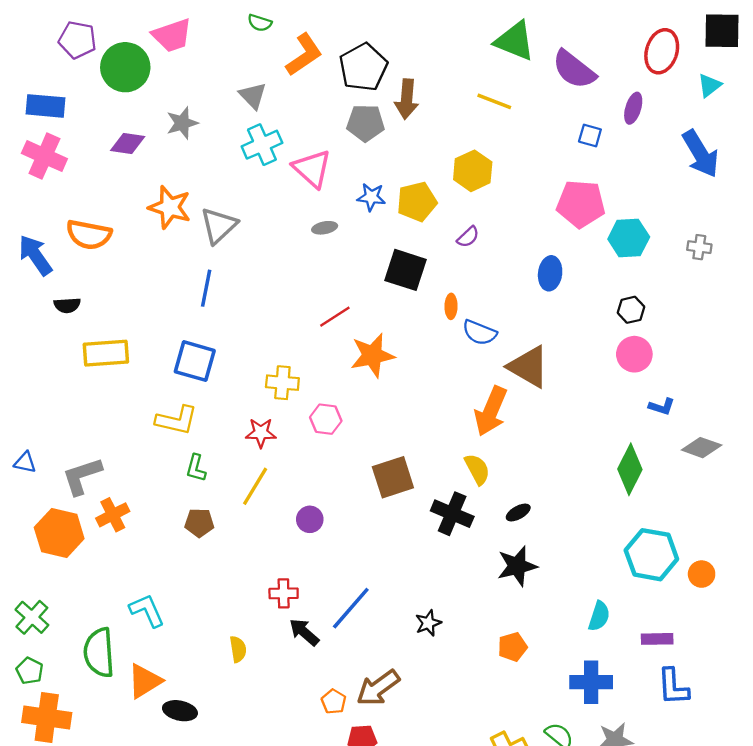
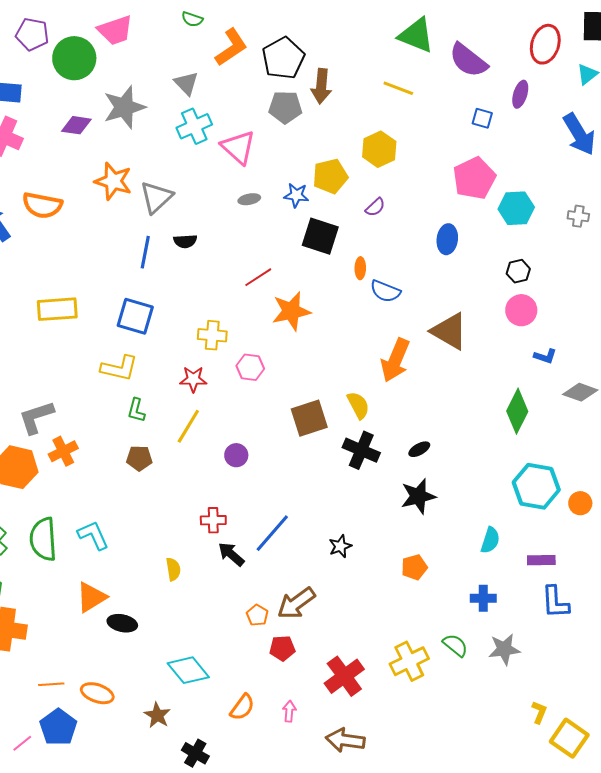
gray star: (182, 123) -> (124, 107), size x1.5
blue star: (371, 197) -> (296, 195), moved
pink pentagon: (581, 204) -> (474, 178), turned -30
black semicircle: (67, 305) -> (185, 241), moved
brown triangle: (528, 367) -> (449, 331), moved
yellow semicircle: (477, 469) -> (358, 405), moved
green semicircle: (99, 653) -> (43, 539), moved
blue cross: (591, 682) -> (483, 598), size x0.7

